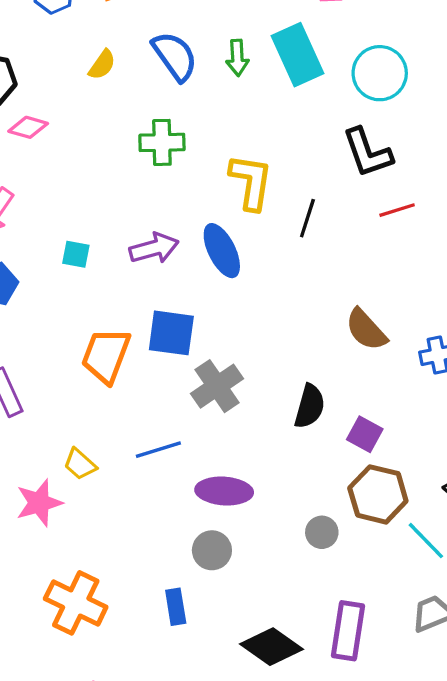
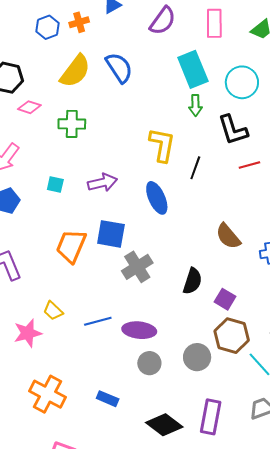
green arrow: (237, 58) -> (195, 105), moved
yellow semicircle: (102, 65) -> (75, 71), size x1.8
green cross: (162, 142) -> (72, 124), moved
blue ellipse: (222, 251) -> (157, 198), moved
blue line: (158, 450) -> (98, 321), moved
gray circle: (322, 532) -> (197, 357), size x1.4
gray circle: (212, 550) -> (149, 363), moved
blue rectangle: (176, 607) -> (108, 399), turned -60

